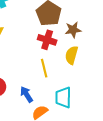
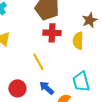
brown star: (73, 30) -> (90, 20), moved
yellow line: (44, 68) -> (38, 62), moved

